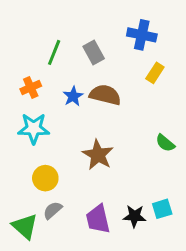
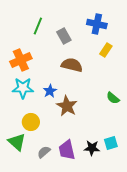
green line: (54, 52) -> (38, 26), moved
orange cross: (31, 87) -> (21, 60), size x1.5
blue star: (73, 96) -> (50, 91), moved
gray semicircle: (53, 210) -> (44, 152), moved
green triangle: (25, 226) -> (17, 142), moved

